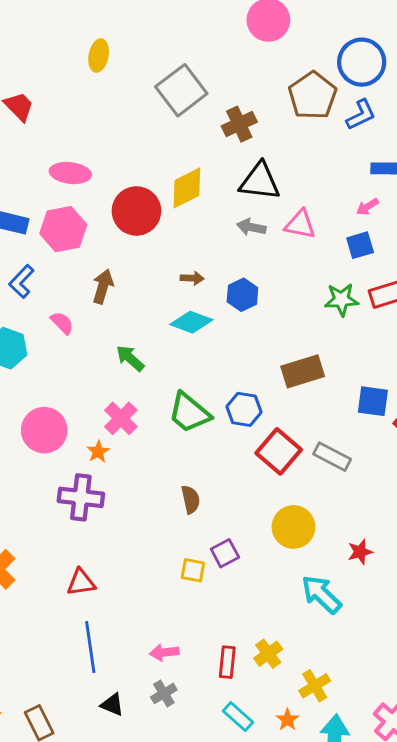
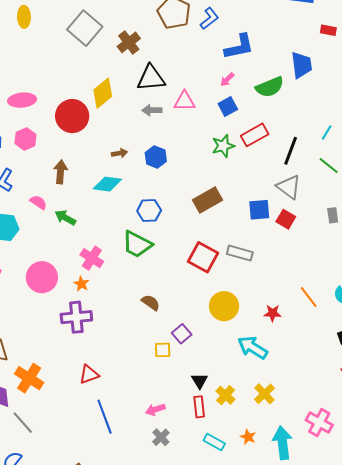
pink hexagon: (63, 229) -> (25, 139), size x0.7
cyan diamond: (191, 322) -> (107, 184), moved
green arrow: (130, 358) -> (65, 218), moved
blue hexagon: (244, 409) -> (149, 211), moved
brown semicircle: (191, 499) -> (151, 303), turned -30
red star: (360, 552) -> (273, 313), turned 30
yellow cross: (315, 686) -> (264, 394), moved
black triangle: (112, 705) -> (200, 381), moved, turned 48

